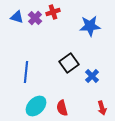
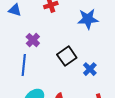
purple cross: (35, 18) -> (33, 40), moved

